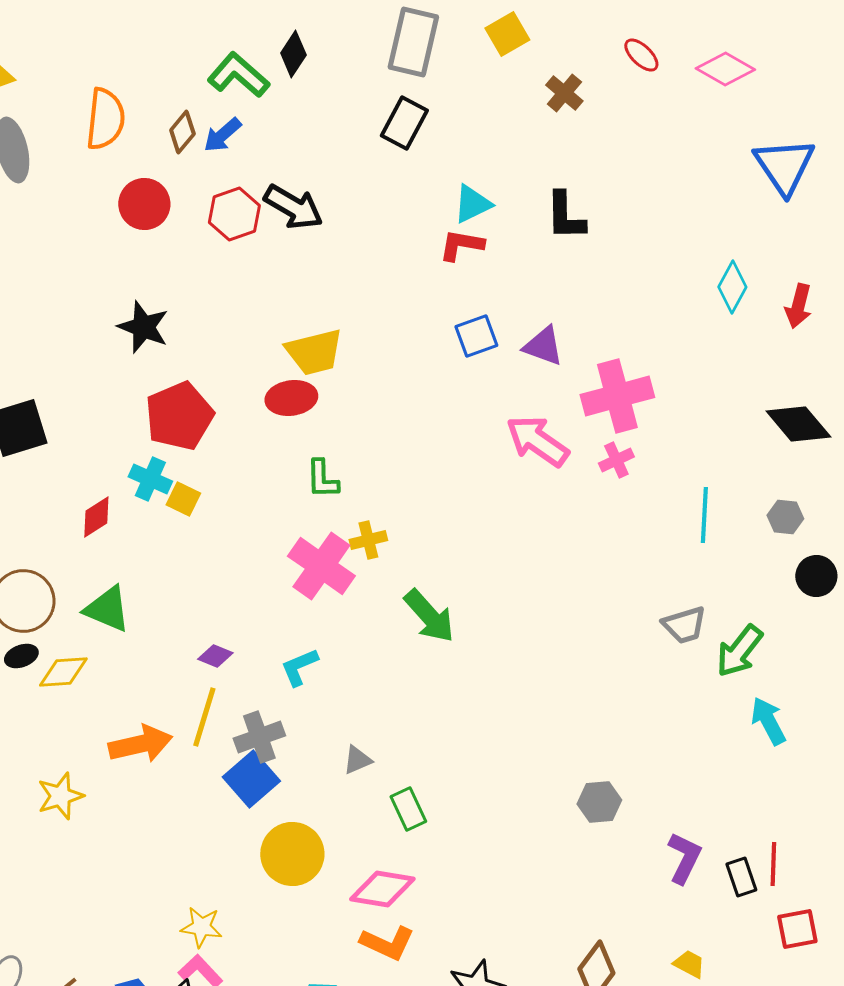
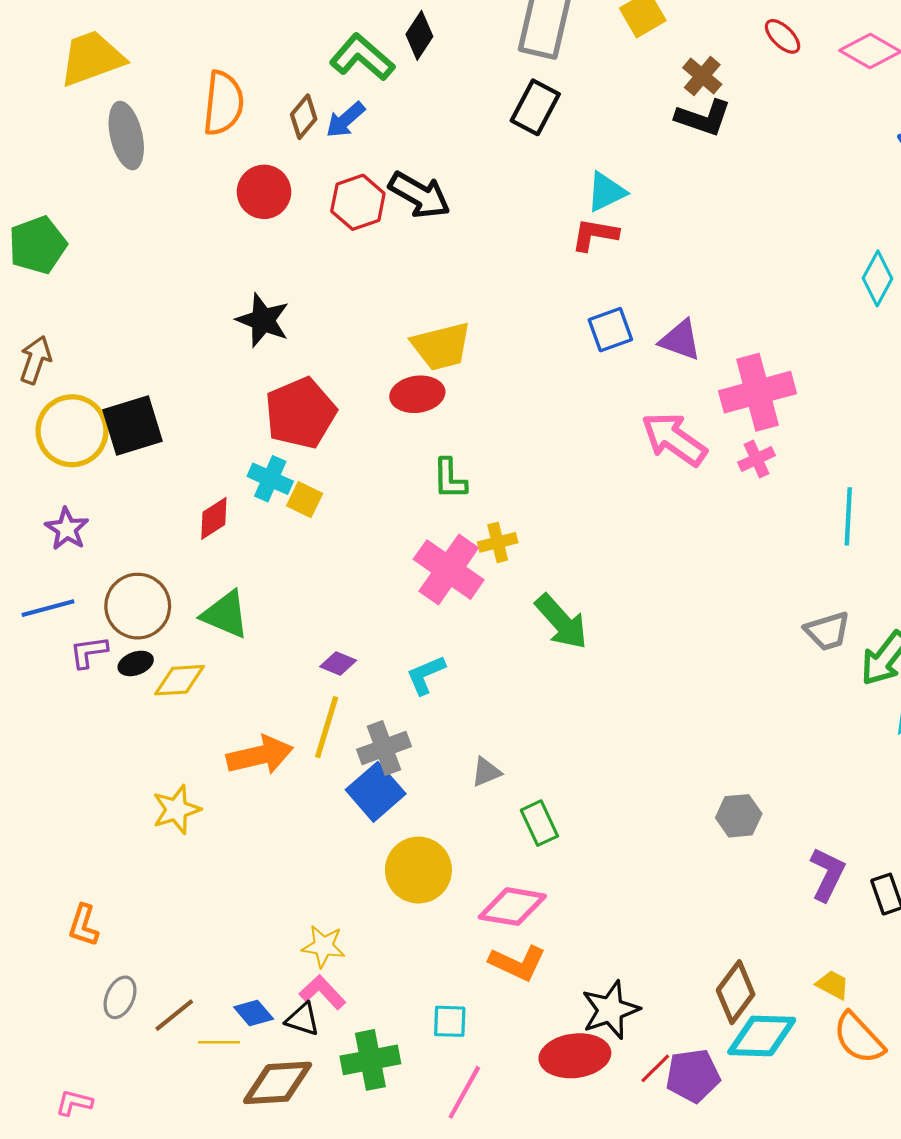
black L-shape: (565, 216) -> (703, 118), moved, turned -70

